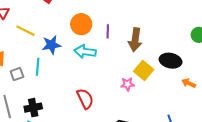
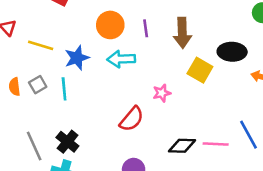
gray square: (17, 74) -> (38, 85), moved
pink star: (127, 84) -> (162, 93), moved
red semicircle: (85, 99) -> (132, 119), turned 75
black cross: (33, 108) -> (67, 142), turned -30

